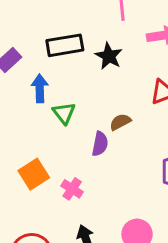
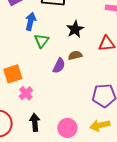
black star: (109, 56) -> (75, 29), moved
pink cross: (72, 189) -> (26, 93), moved

